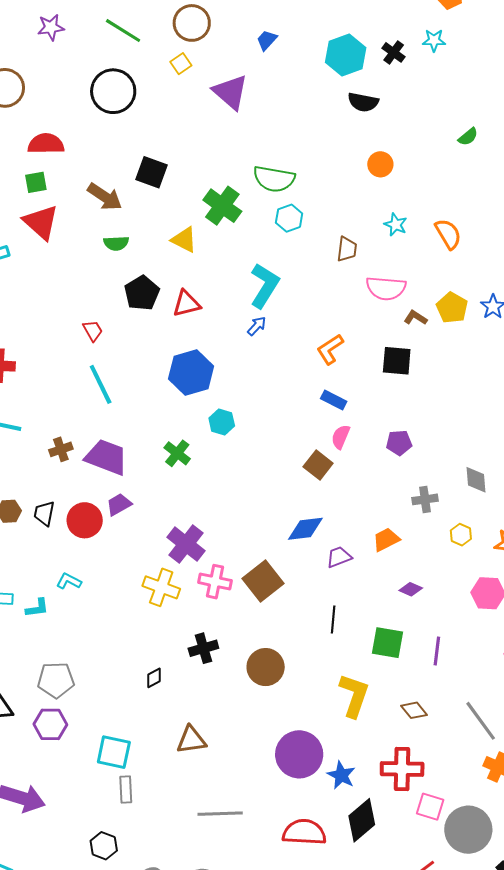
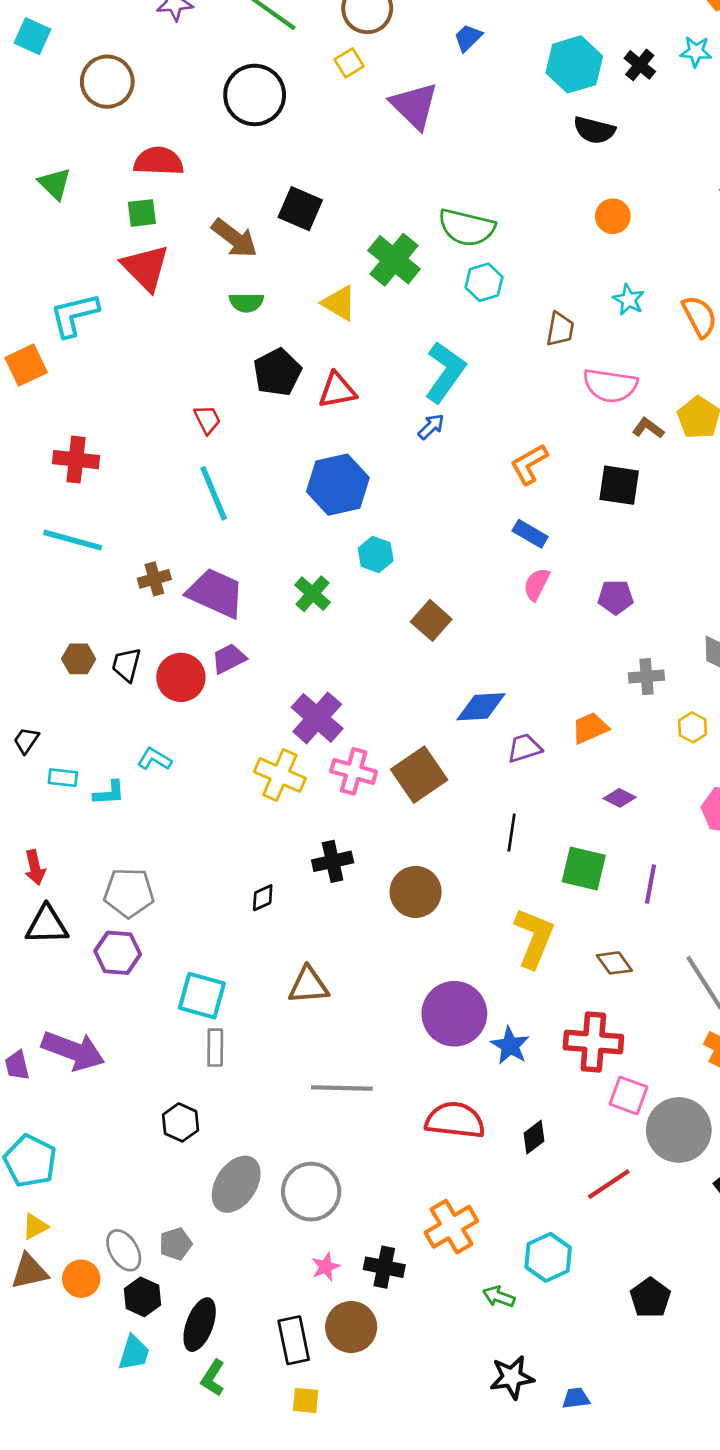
brown square: (318, 465) -> (431, 620), moved
black diamond: (362, 820) -> (534, 1137), moved, size x0.6

